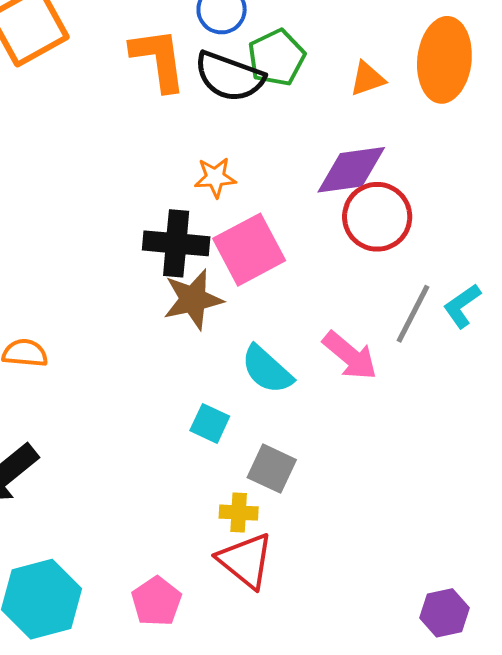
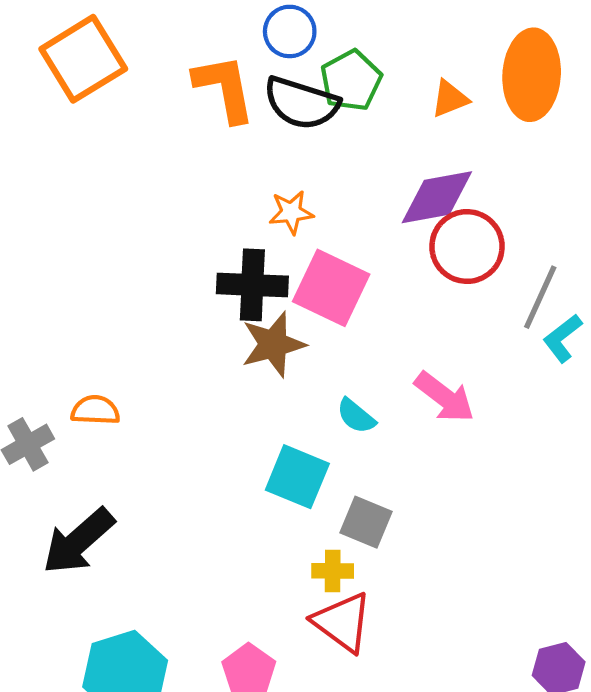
pink square: (249, 250) -> (331, 288), turned -34
gray line: (413, 314) -> (540, 297), moved
cyan semicircle: (267, 370) -> (356, 416), size x0.7
cyan square: (210, 423) -> (297, 477), size x1.5

